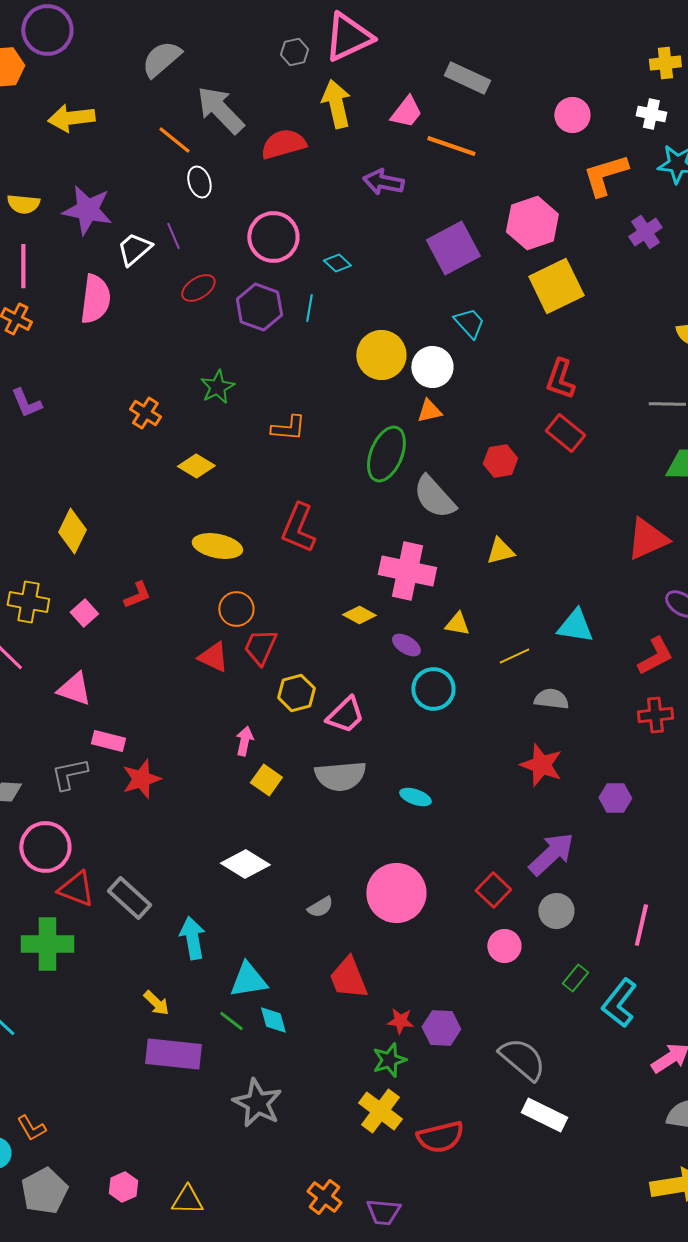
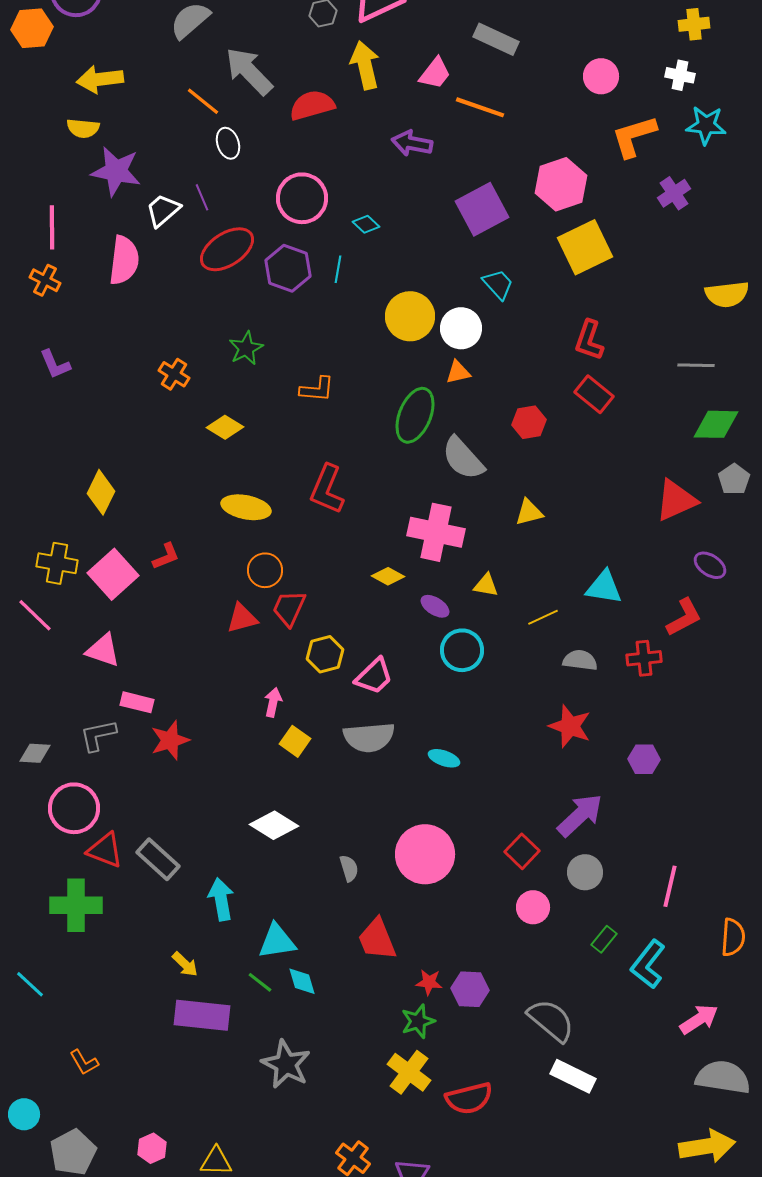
yellow semicircle: (23, 204) -> (83, 128), moved
red ellipse: (198, 288) -> (227, 249), size x1.6
pink square: (84, 613) -> (113, 574), size x1.8
red triangle: (213, 657) -> (242, 618), turned -40
red cross: (655, 715) -> (644, 658), moved
gray semicircle: (320, 907) -> (349, 868), turned -76
orange L-shape: (31, 1128) -> (84, 1062), moved

